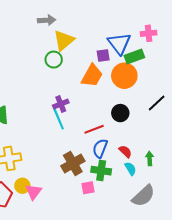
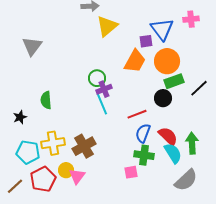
green rectangle: (134, 57) -> (174, 81), moved
green circle: (54, 60) -> (97, 78), moved
red semicircle: (125, 151) -> (168, 136), size x1.5
green arrow: (150, 158) -> (192, 143), size x1.5
brown cross: (73, 164) -> (84, 146), moved
cyan semicircle: (130, 169) -> (173, 153), size x1.5

